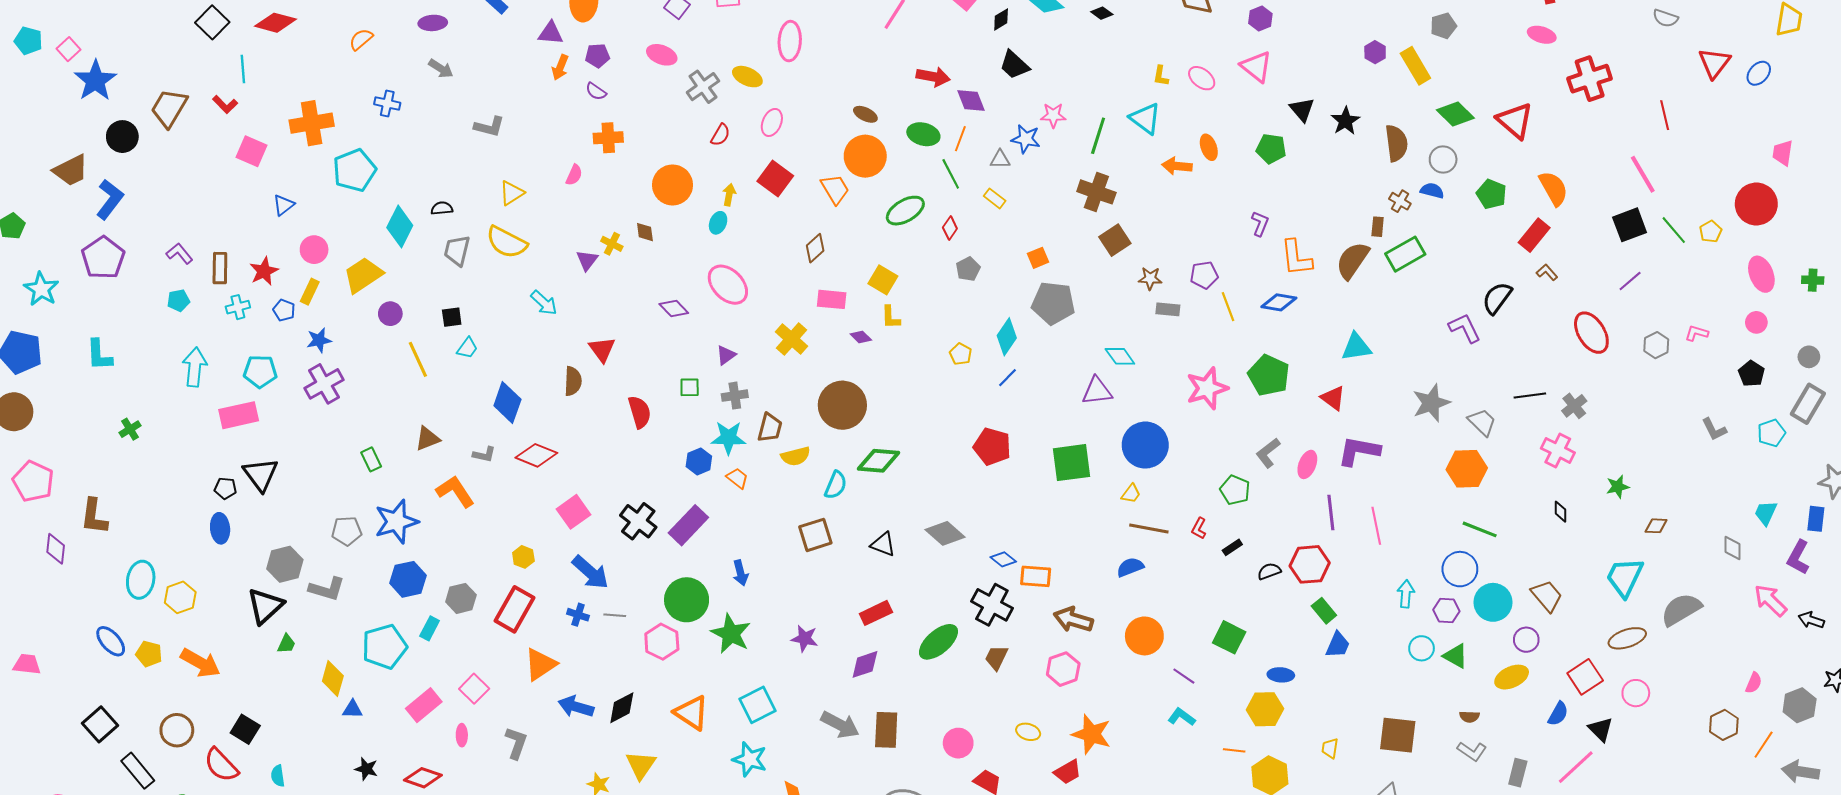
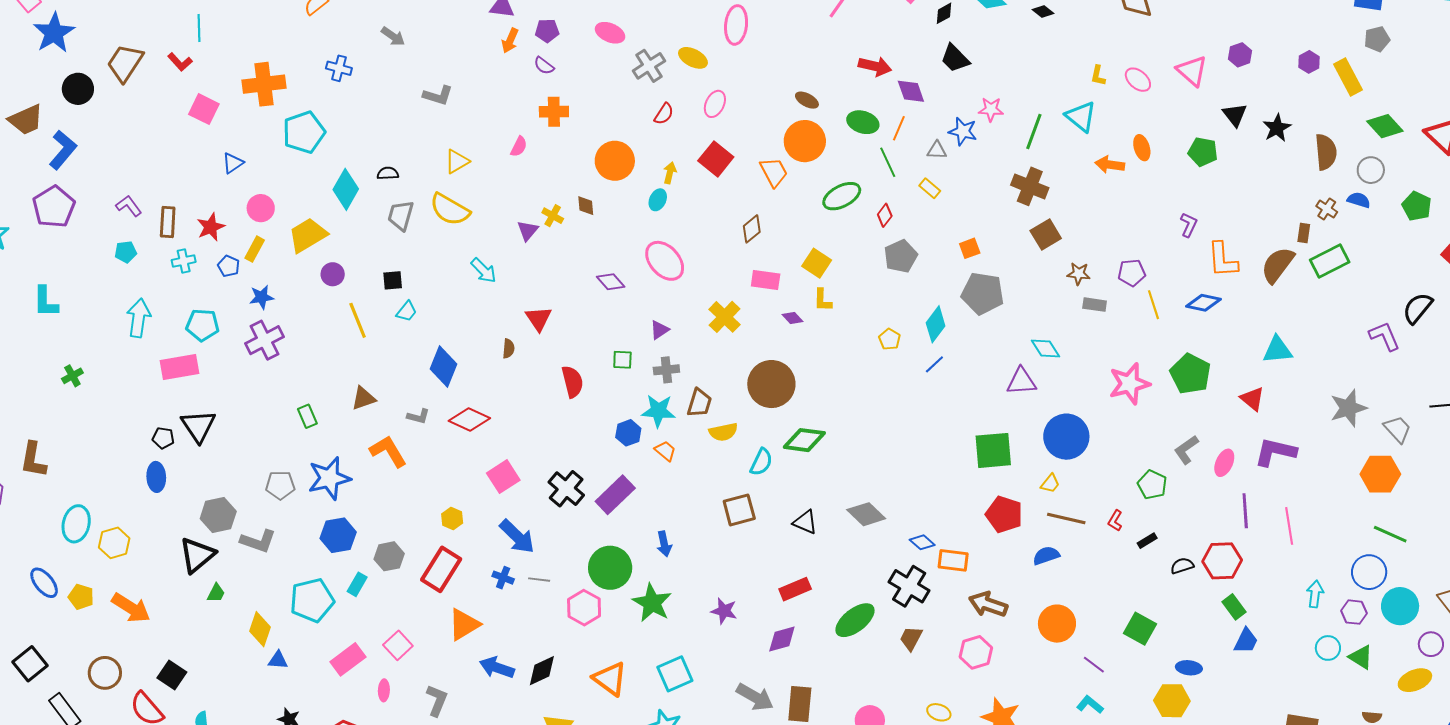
purple hexagon: (1260, 18) -> (1240, 55), moved
gray pentagon: (968, 269) -> (901, 256), size x1.4
brown semicircle: (573, 381) -> (508, 349), size x0.7
red pentagon: (992, 447) -> (1004, 514), moved

